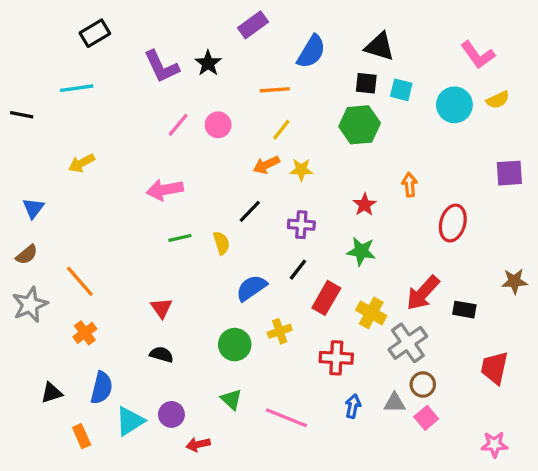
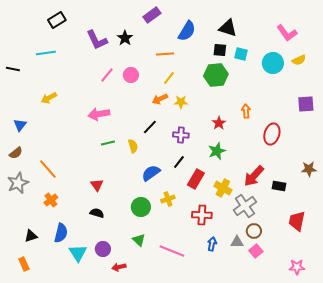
green star: (361, 251) -> (217, 151), turned -30
cyan triangle: (130, 421) -> (78, 253), turned -30
orange rectangle: (82, 436) -> (24, 264), moved

